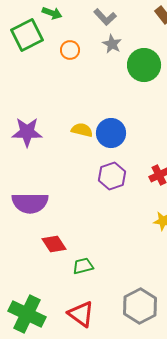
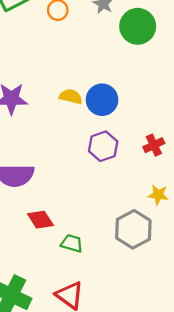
green trapezoid: (83, 266) -> (72, 243), turned 30
gray hexagon: (140, 306) -> (133, 229), moved

